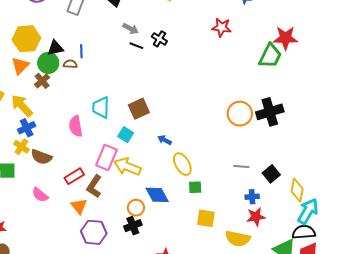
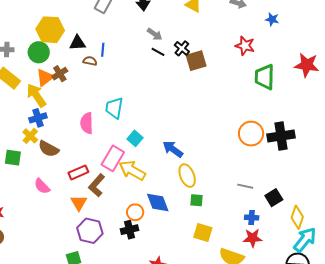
green trapezoid: (270, 56) -> (265, 77), moved, turned 148
green circle: (48, 63) -> (39, 52), moved
orange triangle: (20, 66) -> (45, 77), moved
brown square: (139, 109) -> (196, 61), moved
blue arrow: (165, 140) -> (173, 149), size x1.5

